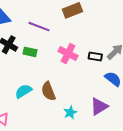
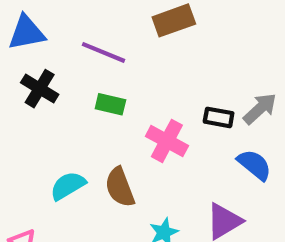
green rectangle: (30, 52) -> (110, 104), moved
pink cross: (68, 54) -> (167, 141), moved

